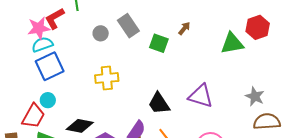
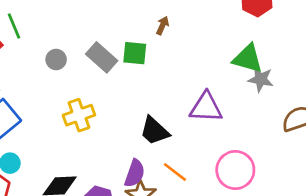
gray rectangle: (128, 26) -> (102, 57), moved
green triangle: (232, 43) -> (248, 59), moved, turned 40
gray star: (255, 96) -> (261, 79), moved

